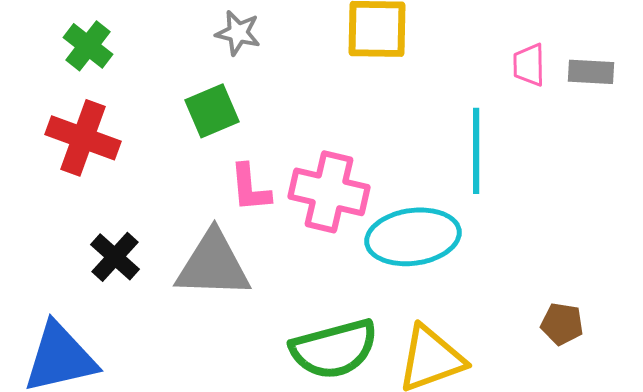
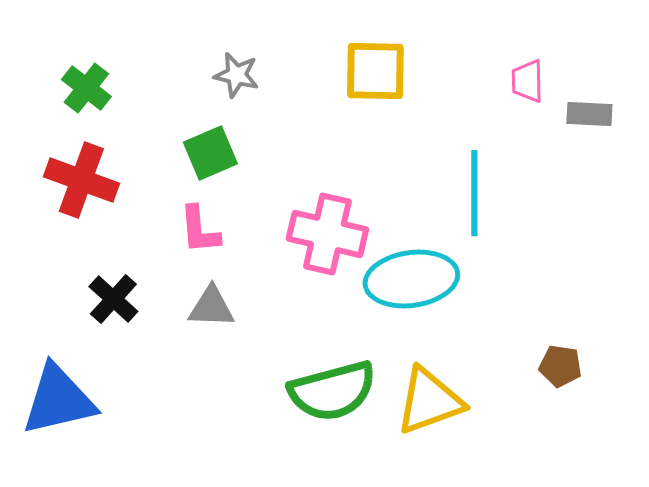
pink trapezoid: (529, 65) -> (527, 81), moved
pink L-shape: (250, 188) -> (199, 230), moved
gray triangle: (213, 265) -> (211, 307), size x0.6

